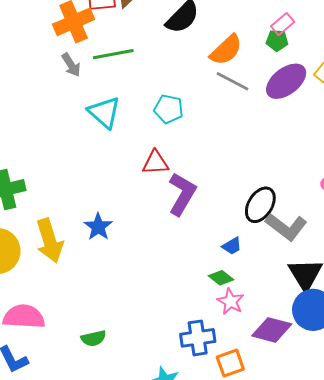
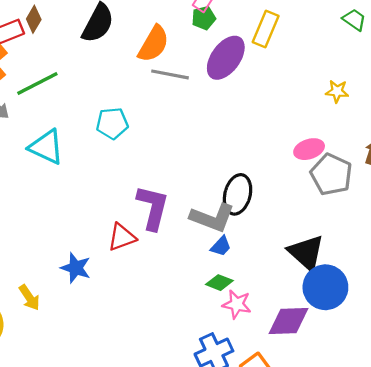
red triangle: (155, 163) -> (122, 237), moved
gray L-shape: (286, 227) -> (212, 218), moved
yellow arrow: (50, 241) -> (29, 298), size x0.6

